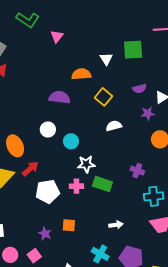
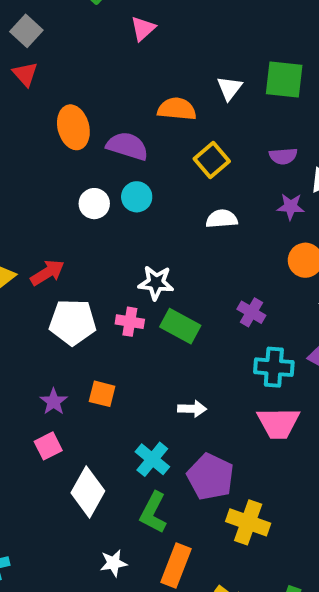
cyan circle: (71, 141) -> (137, 197), moved
orange ellipse: (15, 146) -> (73, 127), moved
pink square: (34, 256) -> (48, 446), moved

